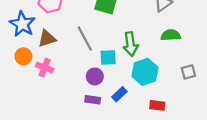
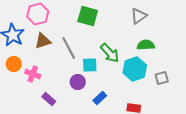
brown triangle: (47, 39) -> (43, 41), moved
green arrow: (130, 44) -> (110, 53), turned -35
cyan hexagon: (145, 72) -> (135, 69), moved
purple rectangle: (93, 100) -> (49, 99), moved, turned 32

